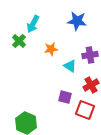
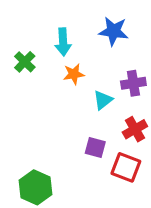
cyan arrow: (33, 24) -> (63, 42), moved, turned -30
cyan triangle: (70, 66) -> (103, 100), turned 48

